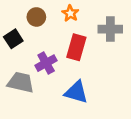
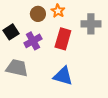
brown circle: (36, 17) -> (38, 14), moved
purple cross: (46, 63) -> (33, 41), moved

